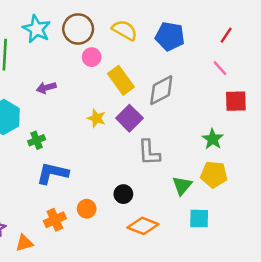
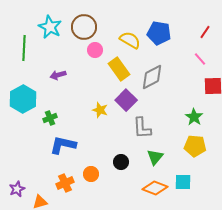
yellow semicircle: (125, 30) -> (130, 40), moved
yellow star: (96, 118) -> (100, 110), moved
green triangle: (182, 186) -> (155, 157), moved
orange diamond: (143, 226) -> (155, 188), moved

